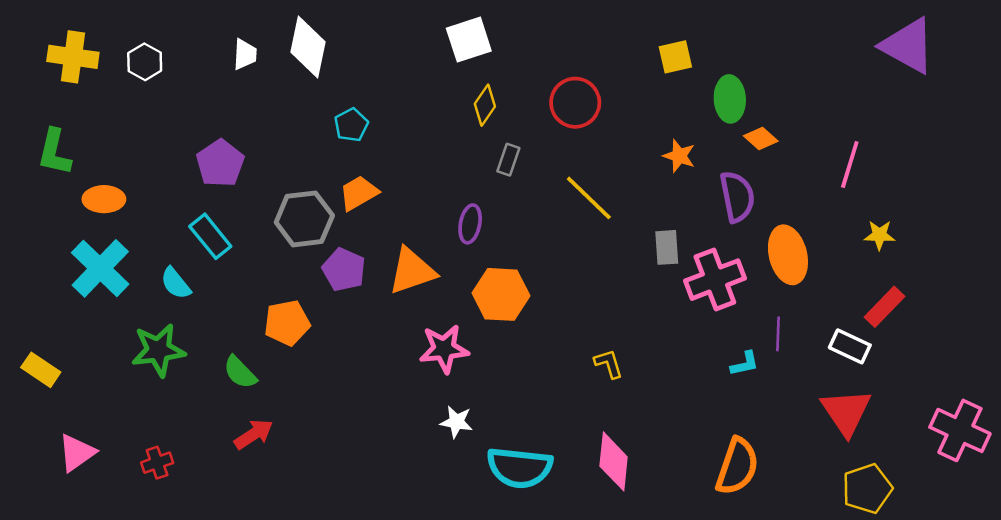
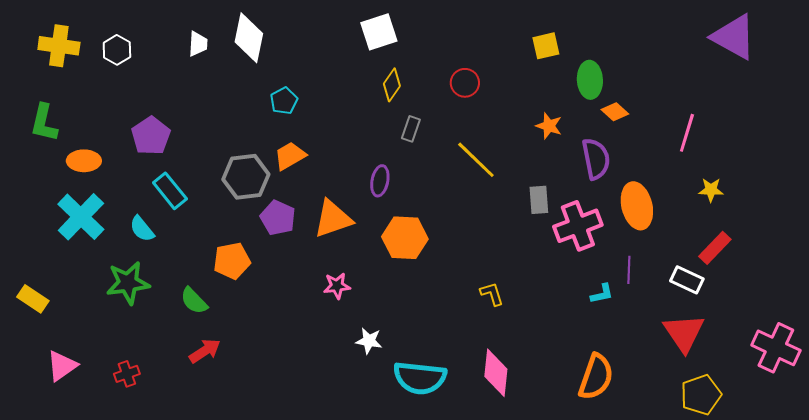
red circle: (575, 103) -> (465, 83), size x0.7
purple pentagon: (220, 163) -> (151, 136), moved
pink star: (444, 349) -> (337, 286), moved, size x0.7

